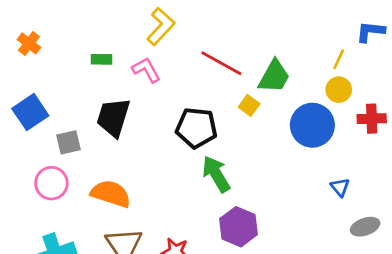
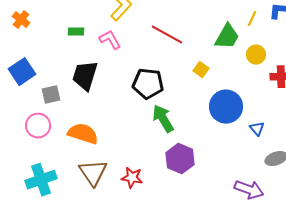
yellow line: (339, 59) -> (252, 19), moved
green trapezoid: (274, 76) -> (227, 37), moved
yellow square: (249, 105) -> (201, 70), moved
blue circle: (312, 125) -> (226, 107), moved

